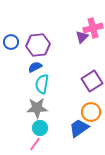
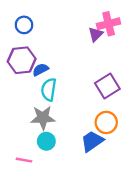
blue circle: (11, 42) -> (24, 25), moved
purple hexagon: (38, 45) -> (22, 60), moved
pink line: (35, 144) -> (24, 160), moved, turned 64

